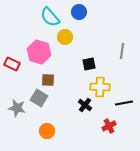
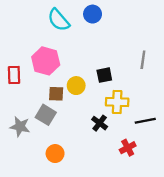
yellow circle: (65, 37) -> (76, 86), moved
red rectangle: (12, 64) -> (14, 75), turned 63

